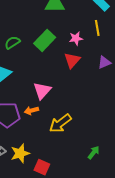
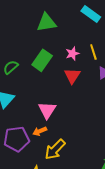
yellow line: (97, 28) -> (93, 52), moved
yellow arrow: (60, 123) -> (55, 149), moved

